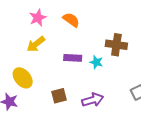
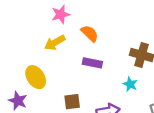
orange semicircle: (71, 20) -> (90, 33), moved
cyan star: (96, 62) -> (130, 84), moved

